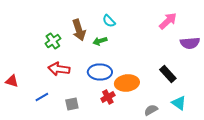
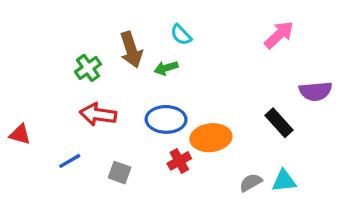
purple semicircle: (190, 43) -> (315, 91), moved
cyan triangle: (179, 103) -> (284, 181), moved, turned -42
gray square: (72, 104) -> (120, 173), turned 32

